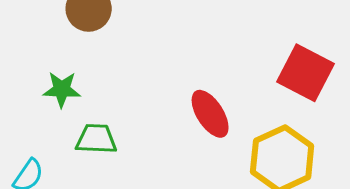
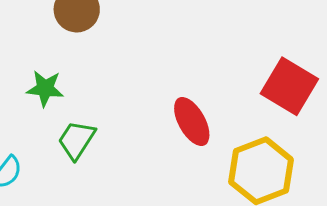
green trapezoid: (96, 139) -> (77, 140), turned -63

